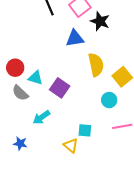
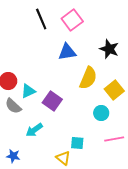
black star: (100, 21) -> (109, 49), moved
yellow semicircle: (96, 65) -> (88, 78), turned 35
cyan triangle: (35, 78) -> (28, 91), turned -42

